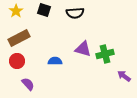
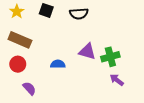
brown rectangle: (19, 38) -> (20, 40), turned 50
purple arrow: (124, 76) -> (117, 80), moved

